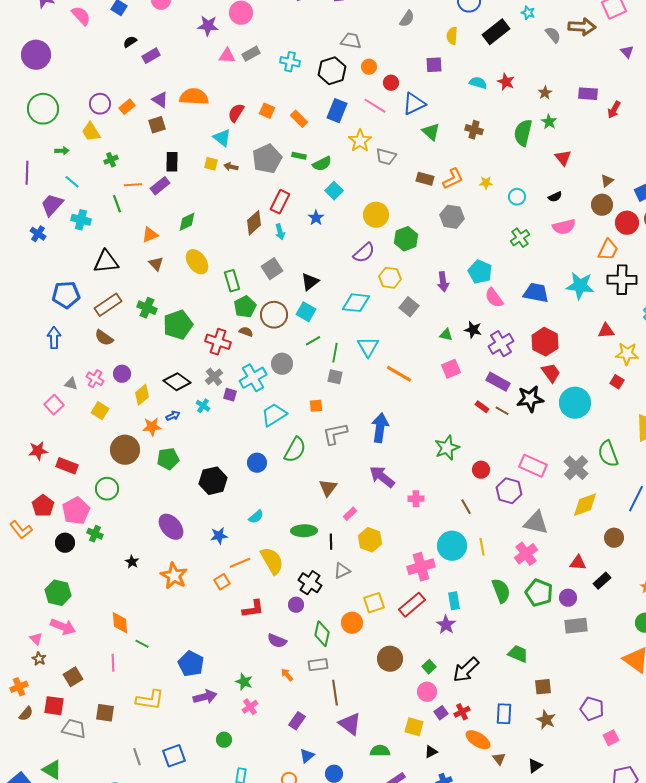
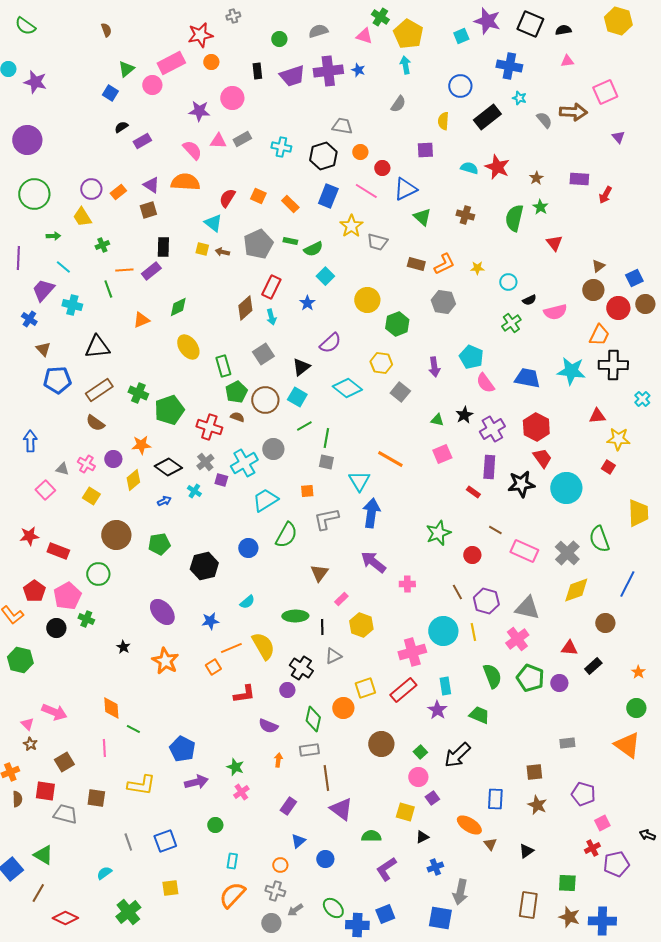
pink semicircle: (81, 16) -> (192, 150), moved
red star: (506, 82) -> (497, 167), size x1.4
black semicircle: (555, 197) -> (529, 300), moved
purple semicircle: (364, 253) -> (330, 343), moved
brown triangle: (156, 264) -> (43, 349), moved
cyan diamond: (356, 303) -> (347, 388), turned 32
black star: (473, 330) -> (464, 415), turned 30
blue arrow: (54, 338) -> (30, 441), moved
cyan triangle: (368, 347) -> (359, 481), moved
purple rectangle: (498, 382) -> (489, 467), turned 65
brown line: (502, 411) -> (495, 530), moved
orange star: (152, 427) -> (141, 445), moved
purple hexagon: (509, 491) -> (486, 601), moved
green hexagon: (58, 593) -> (20, 660), moved
gray rectangle: (576, 626) -> (567, 743), moved, size x0.7
green trapezoid: (518, 654) -> (479, 715), moved
orange arrow: (287, 675) -> (278, 760), turned 48
red cross: (462, 712) -> (592, 848), moved
brown semicircle: (26, 714) -> (17, 799), turned -42

